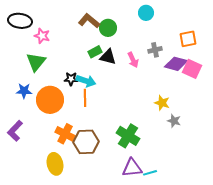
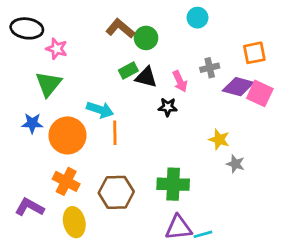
black star: (71, 79) -> (168, 107), moved
cyan arrow: (86, 81) -> (100, 110), moved
purple L-shape: (15, 131) -> (30, 207), moved, turned 75
orange cross: (65, 134) -> (66, 181), moved
green cross: (128, 136) -> (173, 184), turned -30

